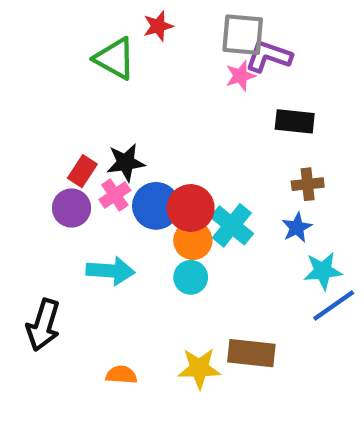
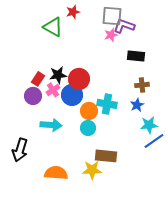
red circle: (191, 208) -> (79, 79), moved
cyan cross: (232, 225) -> (107, 104), turned -30
brown rectangle: (251, 353) -> (106, 156), moved
orange semicircle: (121, 375) -> (56, 173), size x1.6

